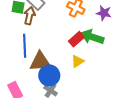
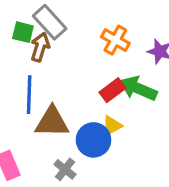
blue circle: (49, 75) -> (94, 140), moved

